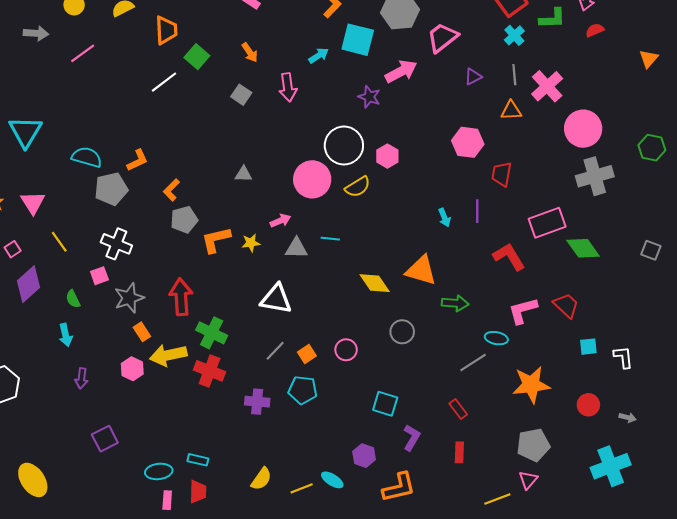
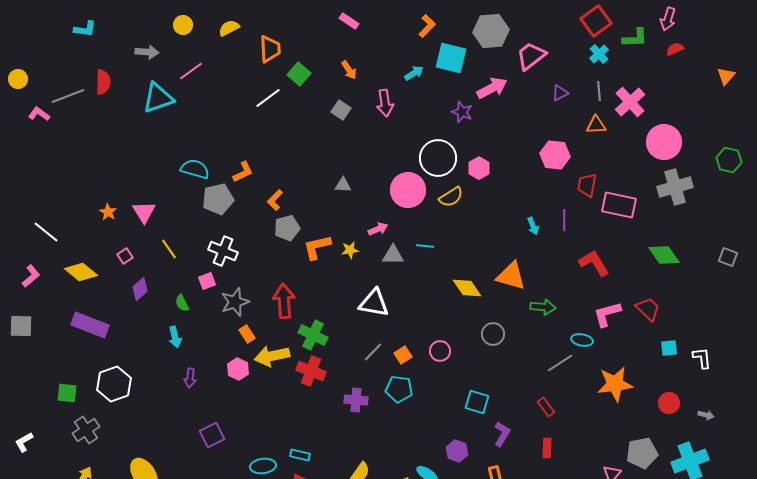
cyan triangle: (25, 132) -> (158, 98), moved, turned 40
pink rectangle: (547, 223) -> (619, 205), moved, turned 32
purple diamond: (29, 284) -> (140, 289), size x0.7
gray pentagon: (533, 445) -> (642, 453), moved

